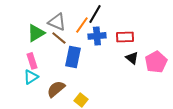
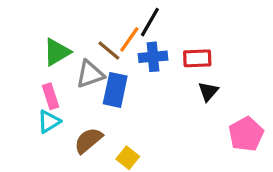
gray triangle: (57, 22) -> (90, 74), moved, turned -42
brown line: (59, 38) -> (109, 50), moved
black triangle: (132, 58) -> (208, 92), turned 32
pink pentagon: (156, 62) -> (246, 134), moved

